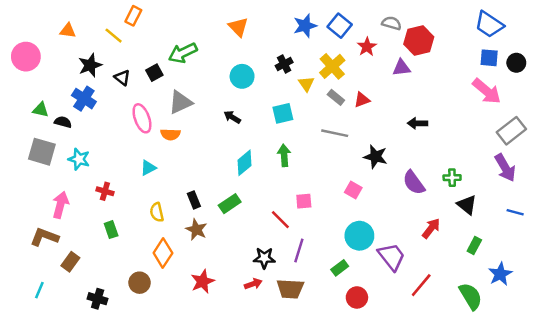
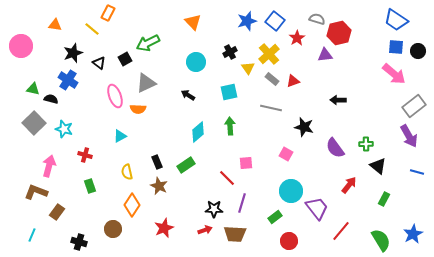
gray square: (42, 152) -> (34, 123), turned 30
blue star: (500, 274) -> (413, 234), moved

